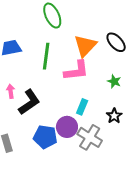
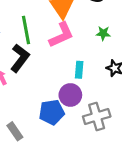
black L-shape: (29, 102) -> (20, 58), moved
gray cross: (90, 137) -> (97, 117), moved, turned -30

